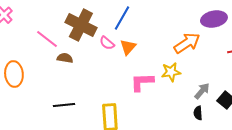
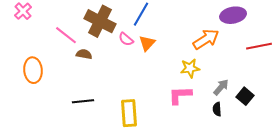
pink L-shape: (142, 82) -> (180, 95), moved

